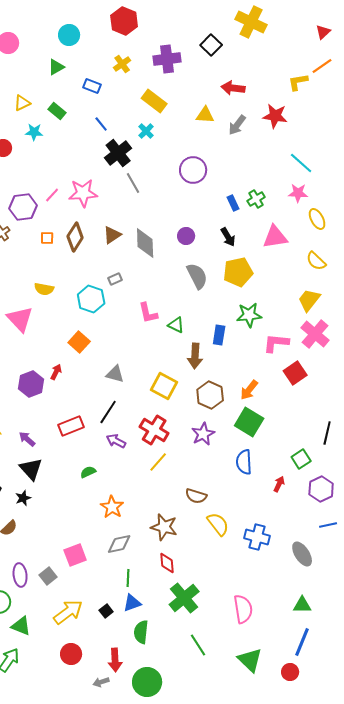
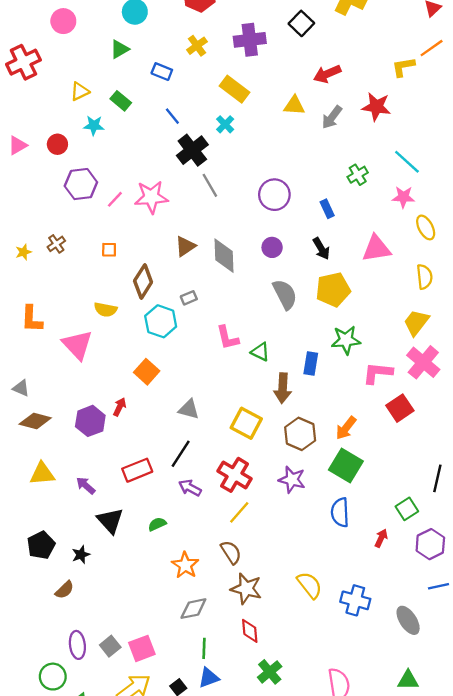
red arrow: (233, 88) -> (327, 74), turned -30
purple circle: (193, 170) -> (274, 195), moved
green cross: (256, 199) -> (358, 175), moved
purple hexagon: (23, 207) -> (81, 184), moved
brown diamond: (75, 237) -> (143, 281), moved
yellow semicircle: (316, 261) -> (424, 277), turned -140
purple star: (203, 434) -> (292, 480), turned -30
black triangle: (31, 469) -> (110, 521), moved
brown semicircle: (196, 496) -> (231, 552), moved, turned -140
pink square: (75, 555) -> (142, 648), moved
green cross: (184, 598) -> (270, 672), size x0.7

